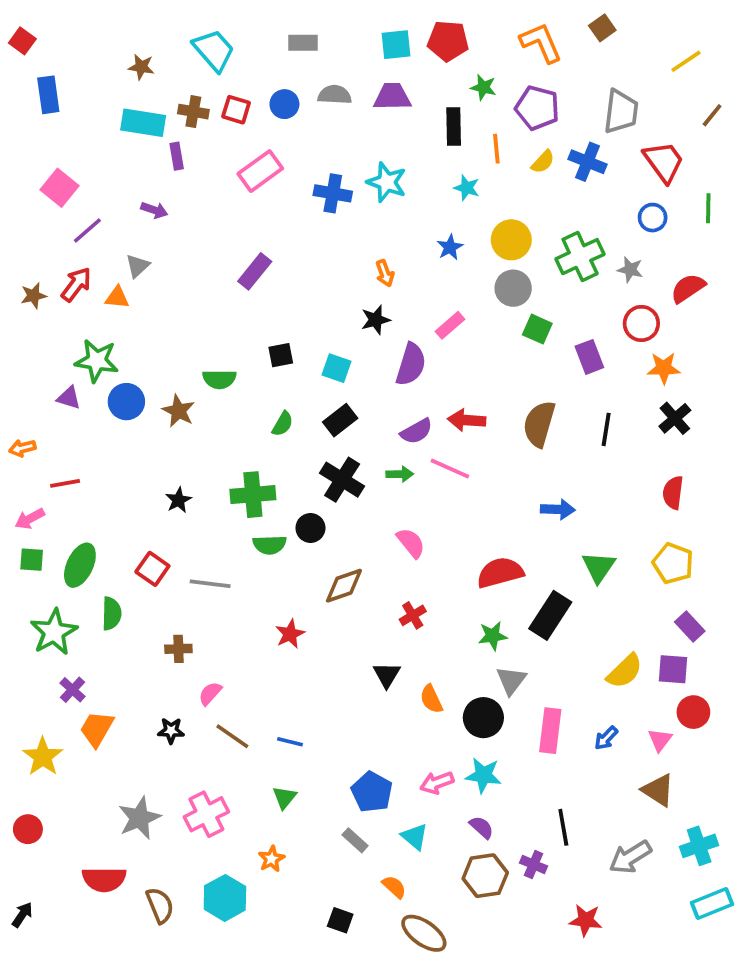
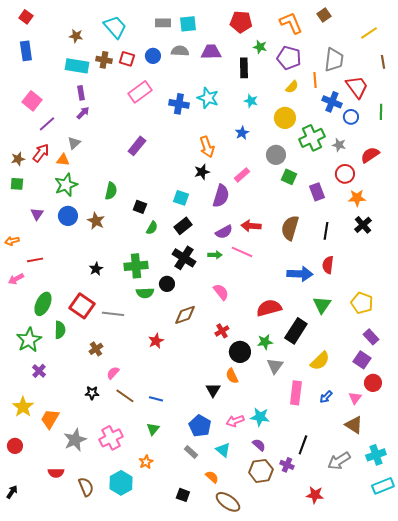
red square: (22, 41) -> (26, 17), moved
cyan square: (396, 45) -> (188, 24), moved
brown line: (712, 115) -> (383, 62), turned -48
orange line: (496, 149) -> (315, 80), moved
purple rectangle: (177, 156) -> (81, 93), moved
blue cross: (587, 162) -> (332, 102), moved
purple arrow: (154, 210) -> (83, 113), turned -64
yellow circle: (511, 240) -> (285, 118), moved
orange arrow: (385, 273) -> (207, 147), size x1.5
black square: (281, 355) -> (140, 207), moved, turned 32
green star: (97, 361) -> (66, 185), moved, turned -30
green semicircle: (219, 379) -> (111, 191), moved, turned -78
purple triangle: (69, 398) -> (37, 214), turned 48
red semicircle: (673, 493) -> (328, 265), moved
blue arrow: (558, 509) -> (300, 274), size x1.4
green square: (32, 560) -> (17, 184), moved
red square: (152, 569) -> (82, 306), size x1.4
brown cross: (178, 649) -> (96, 349), turned -32
purple square: (673, 669) -> (362, 360), turned 30
yellow semicircle: (625, 671) -> (320, 361), moved
black triangle: (387, 675) -> (213, 390), moved
black circle: (483, 718) -> (240, 352), moved
orange trapezoid: (97, 729) -> (50, 419), moved
black line: (563, 827) -> (303, 445), turned 30
red semicircle: (104, 879) -> (56, 473), size x0.7

